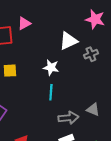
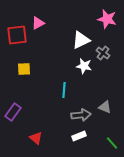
gray cross: (91, 54) -> (103, 53), turned -32
white star: (51, 68) -> (84, 66), moved

